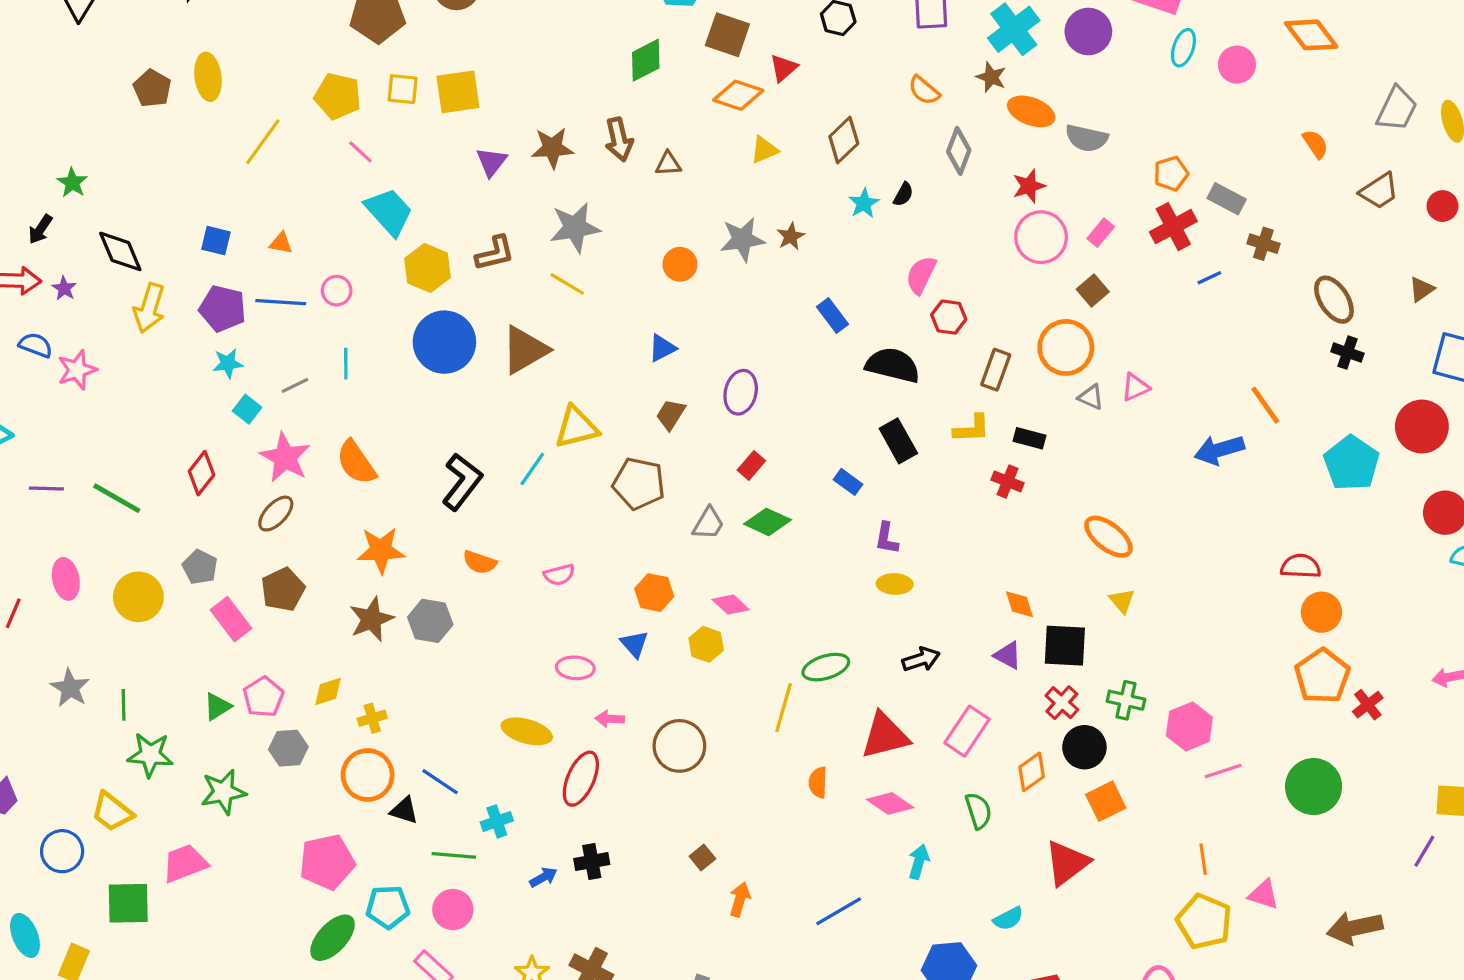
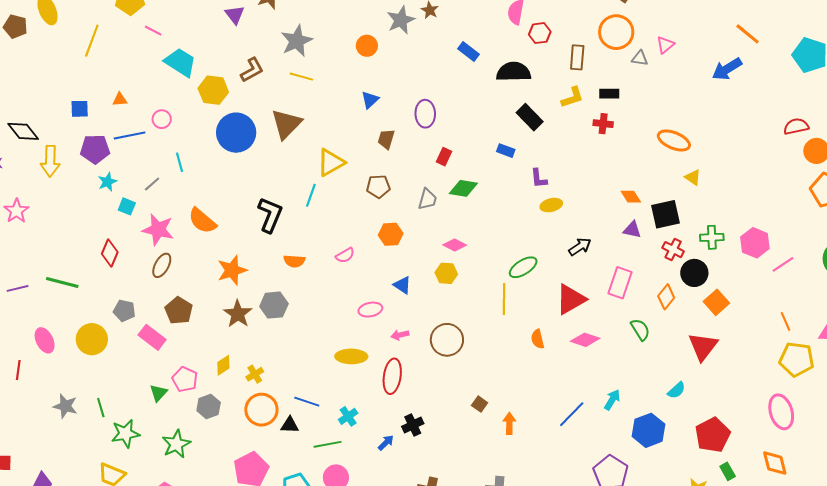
brown pentagon: (639, 484) -> (378, 186), size x0.7
orange hexagon: (654, 593) -> (391, 234), moved
cyan arrow: (919, 862) -> (612, 400), moved, turned 30

